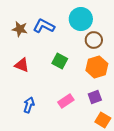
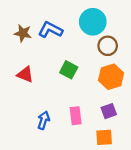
pink rectangle: (66, 101) -> (76, 116), turned -63
blue arrow: (29, 105) -> (44, 120), moved
orange square: (103, 120) -> (104, 137), moved, turned -35

